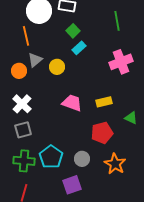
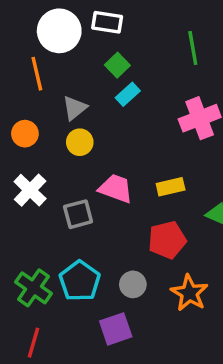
gray triangle: (35, 60) -> (75, 108), moved
yellow circle: (57, 67) -> (80, 142), moved
gray square: (23, 130) -> (78, 214), moved
green cross: (24, 161) -> (33, 288), turned 30

